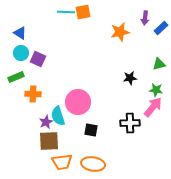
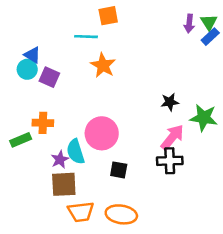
cyan line: (66, 12) -> (86, 37), moved
orange star: (120, 32) -> (103, 65), moved, turned -30
blue triangle: (20, 33) -> (32, 55), moved
green triangle: (159, 64) -> (209, 22), moved, turned -48
green rectangle: (16, 77) -> (21, 140), moved
green star: (156, 90) -> (204, 118), size x1.5
pink arrow: (153, 107) -> (172, 137), moved

